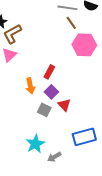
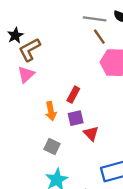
purple square: (51, 92) -> (76, 118), turned 32
gray square: (44, 110) -> (52, 147), moved

